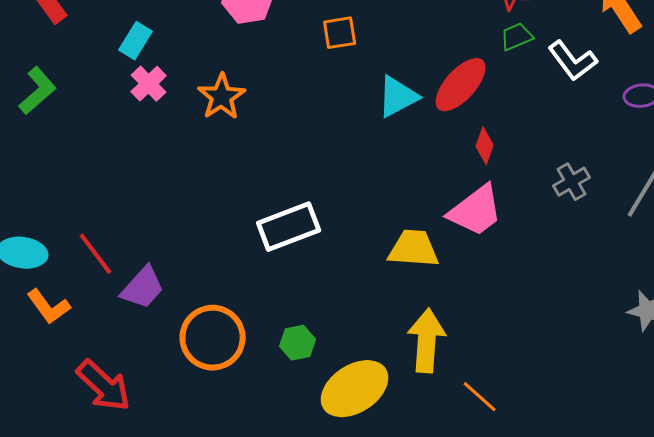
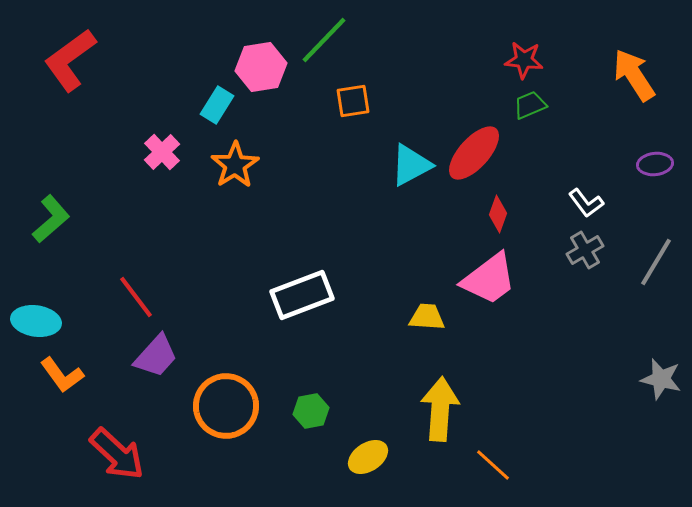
cyan rectangle: (136, 41) -> (217, 105), moved
white L-shape: (573, 61) -> (586, 203), moved, size x0.7
green L-shape: (38, 91) -> (51, 219), moved
yellow trapezoid: (414, 249) -> (427, 317), size x0.7
red line: (96, 254) -> (136, 297), moved
yellow ellipse: (355, 389) -> (368, 457), size x0.6

